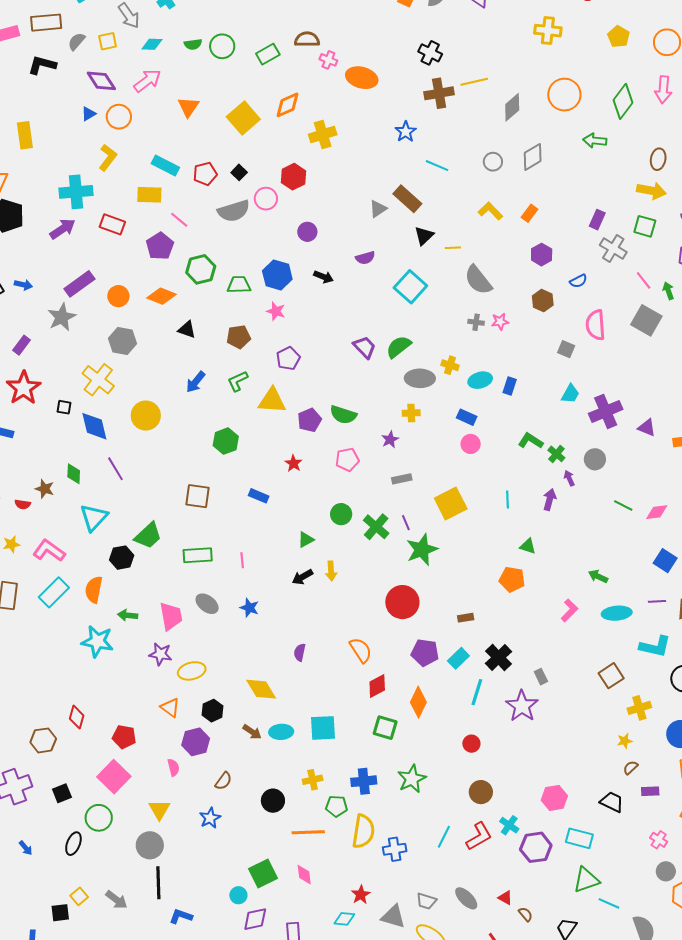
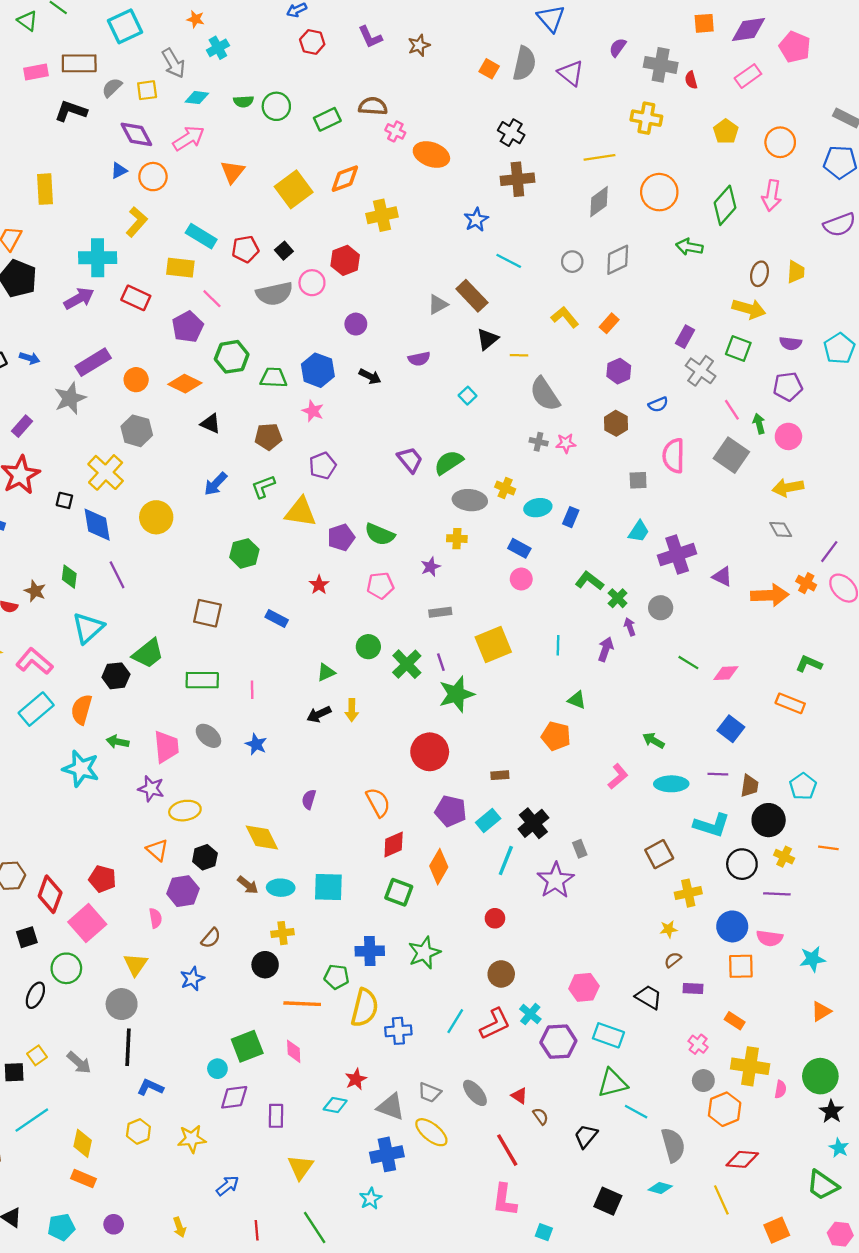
yellow line: (474, 82) -> (599, 157), moved
cyan square: (410, 287) -> (468, 396), size x0.5
gray square: (566, 349) -> (638, 480), turned -30
red diamond: (77, 717) -> (50, 894), moved, size x1.4
yellow cross: (313, 780) -> (282, 933), moved

